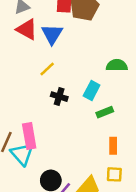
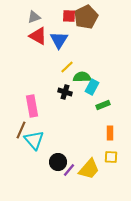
green semicircle: (117, 65) -> (82, 77), moved
yellow line: (47, 69) -> (67, 67), moved
pink rectangle: (29, 136) -> (32, 106), moved

